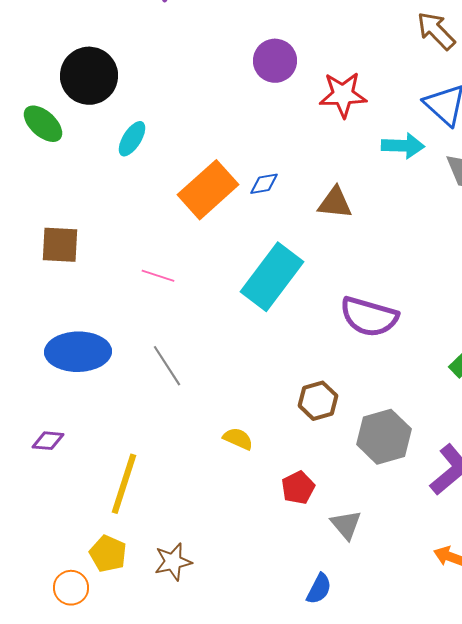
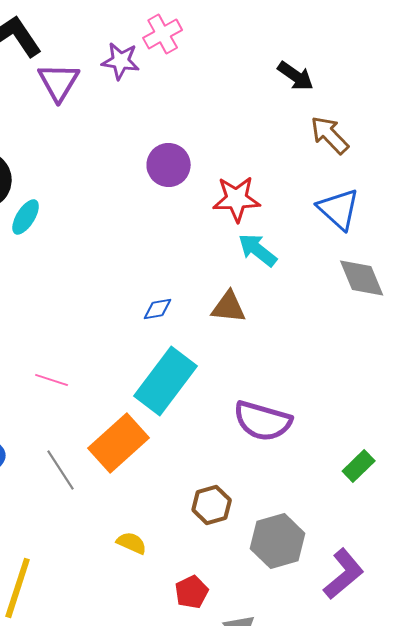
cyan ellipse: (132, 139) -> (26, 217), moved
cyan arrow: (403, 146) -> (258, 250), moved, turned -144
blue diamond: (264, 184) -> (158, 309), moved
orange rectangle: (208, 190) -> (119, 443), moved

